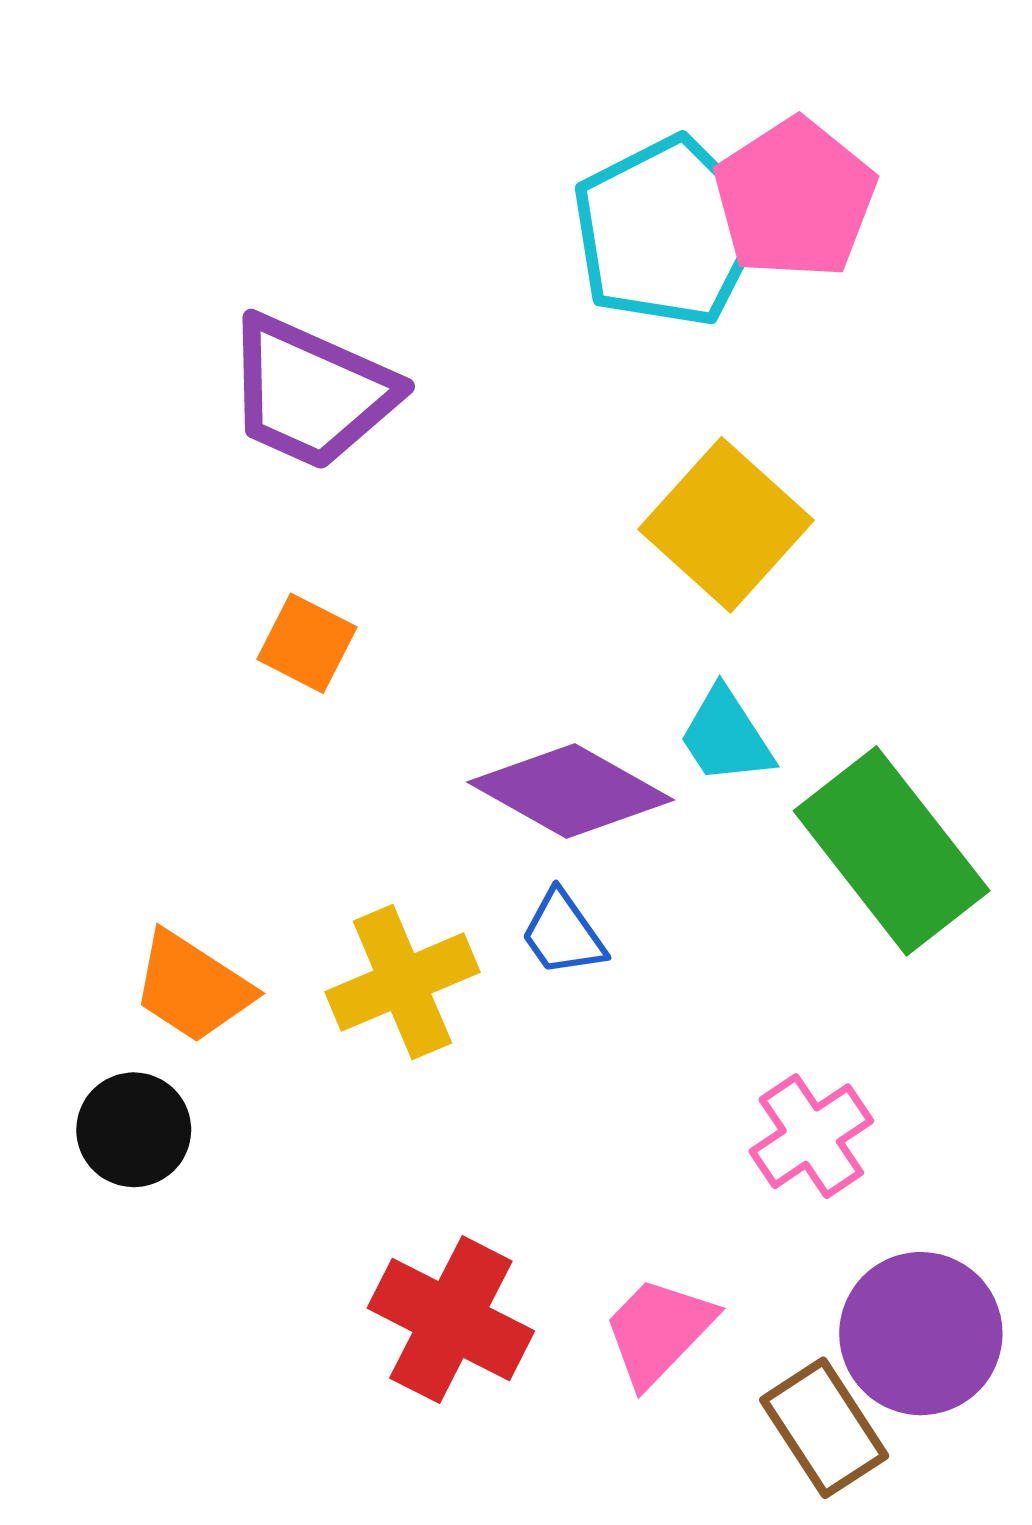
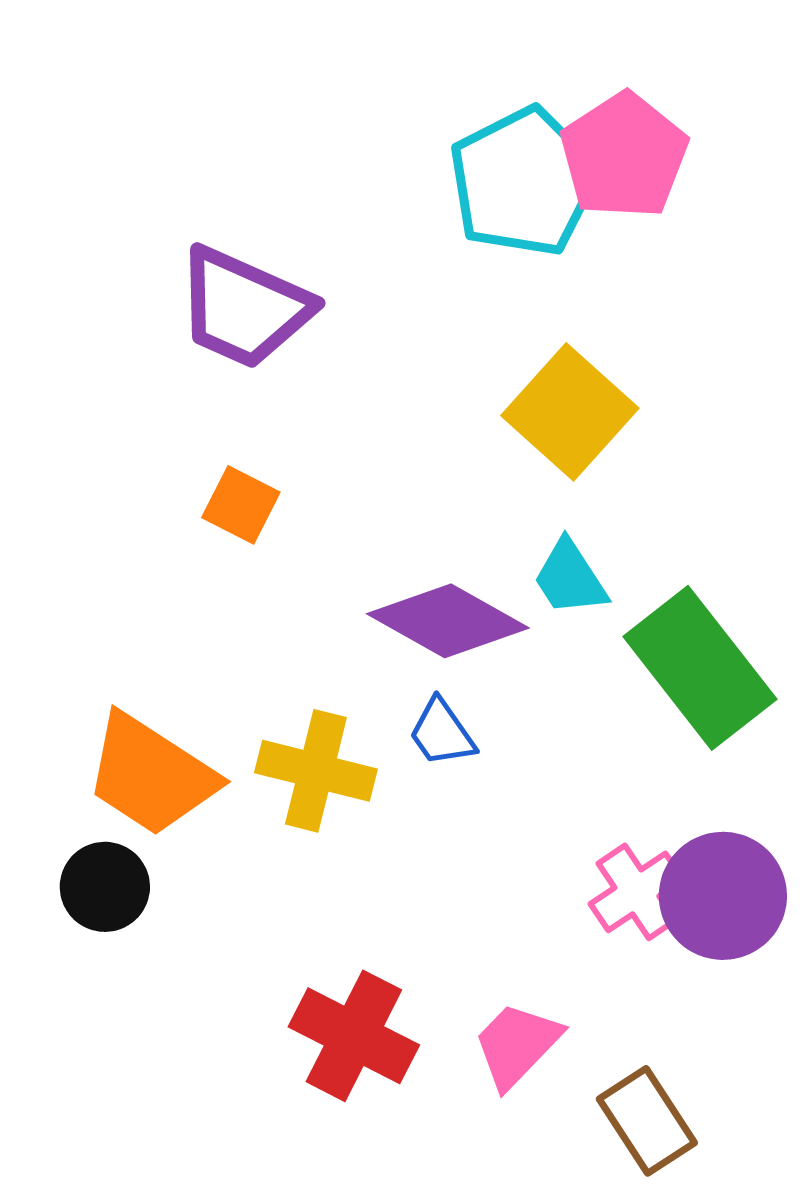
yellow cross: (402, 982) -> (316, 771), turned 37
orange trapezoid: (192, 987) -> (151, 775), size x1.4
purple circle: (921, 1334) -> (723, 896), moved

